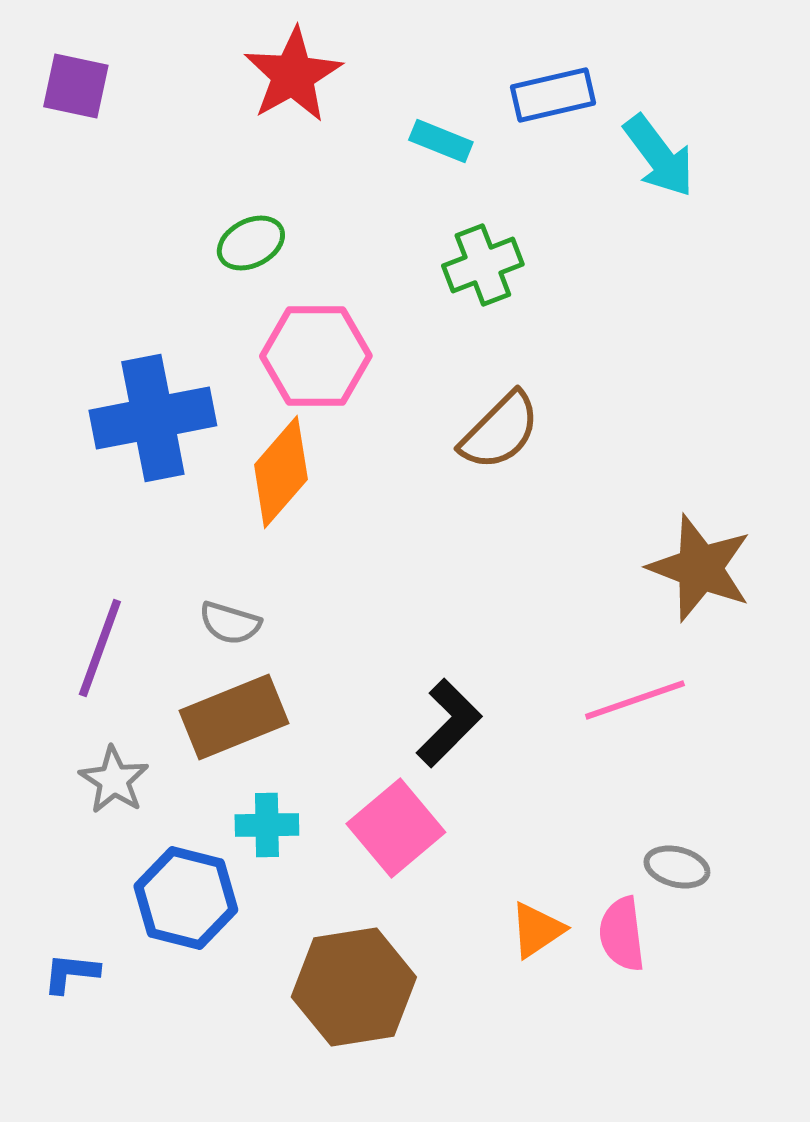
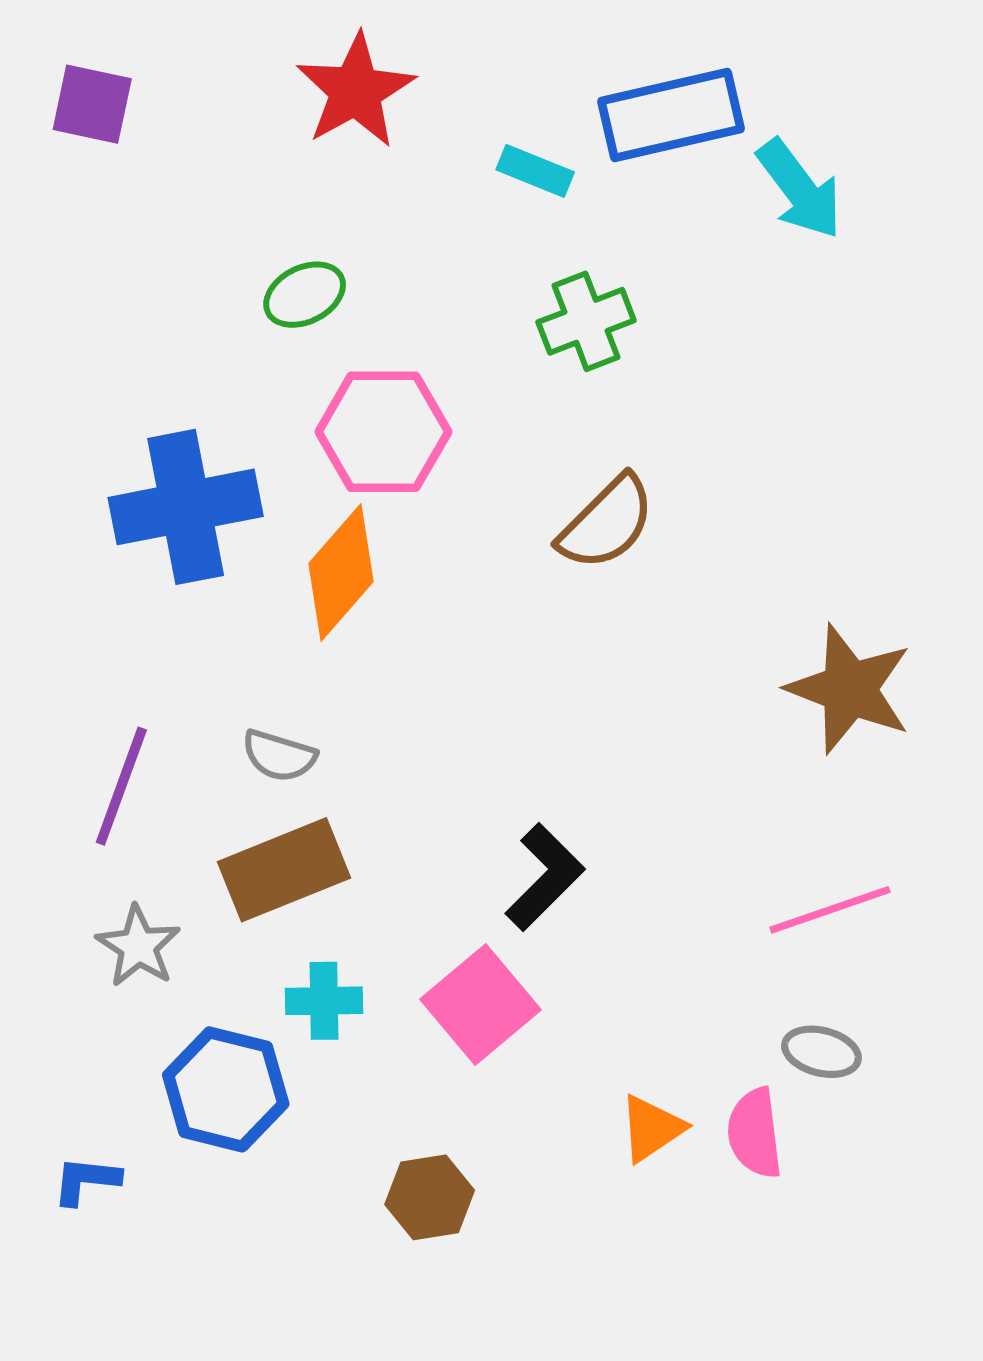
blue rectangle: (553, 95) -> (671, 115), size x1.4
pink line: (635, 700) -> (830, 910), moved
brown hexagon: (354, 987) -> (430, 1197), size x0.6

